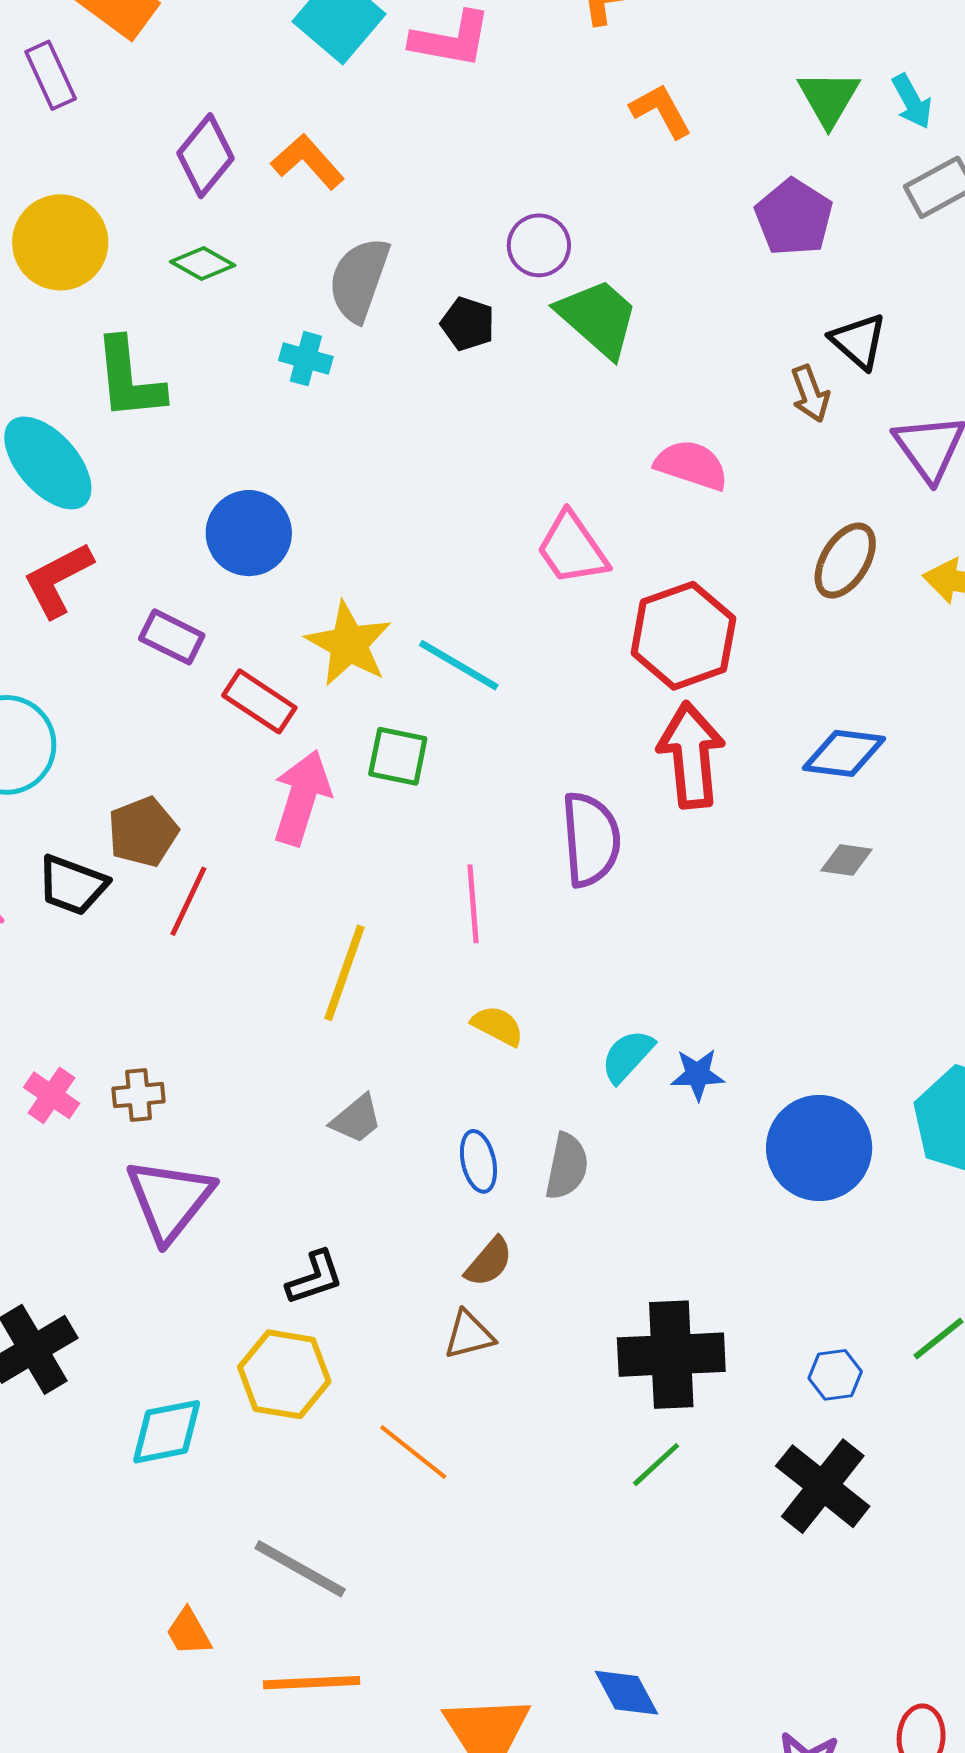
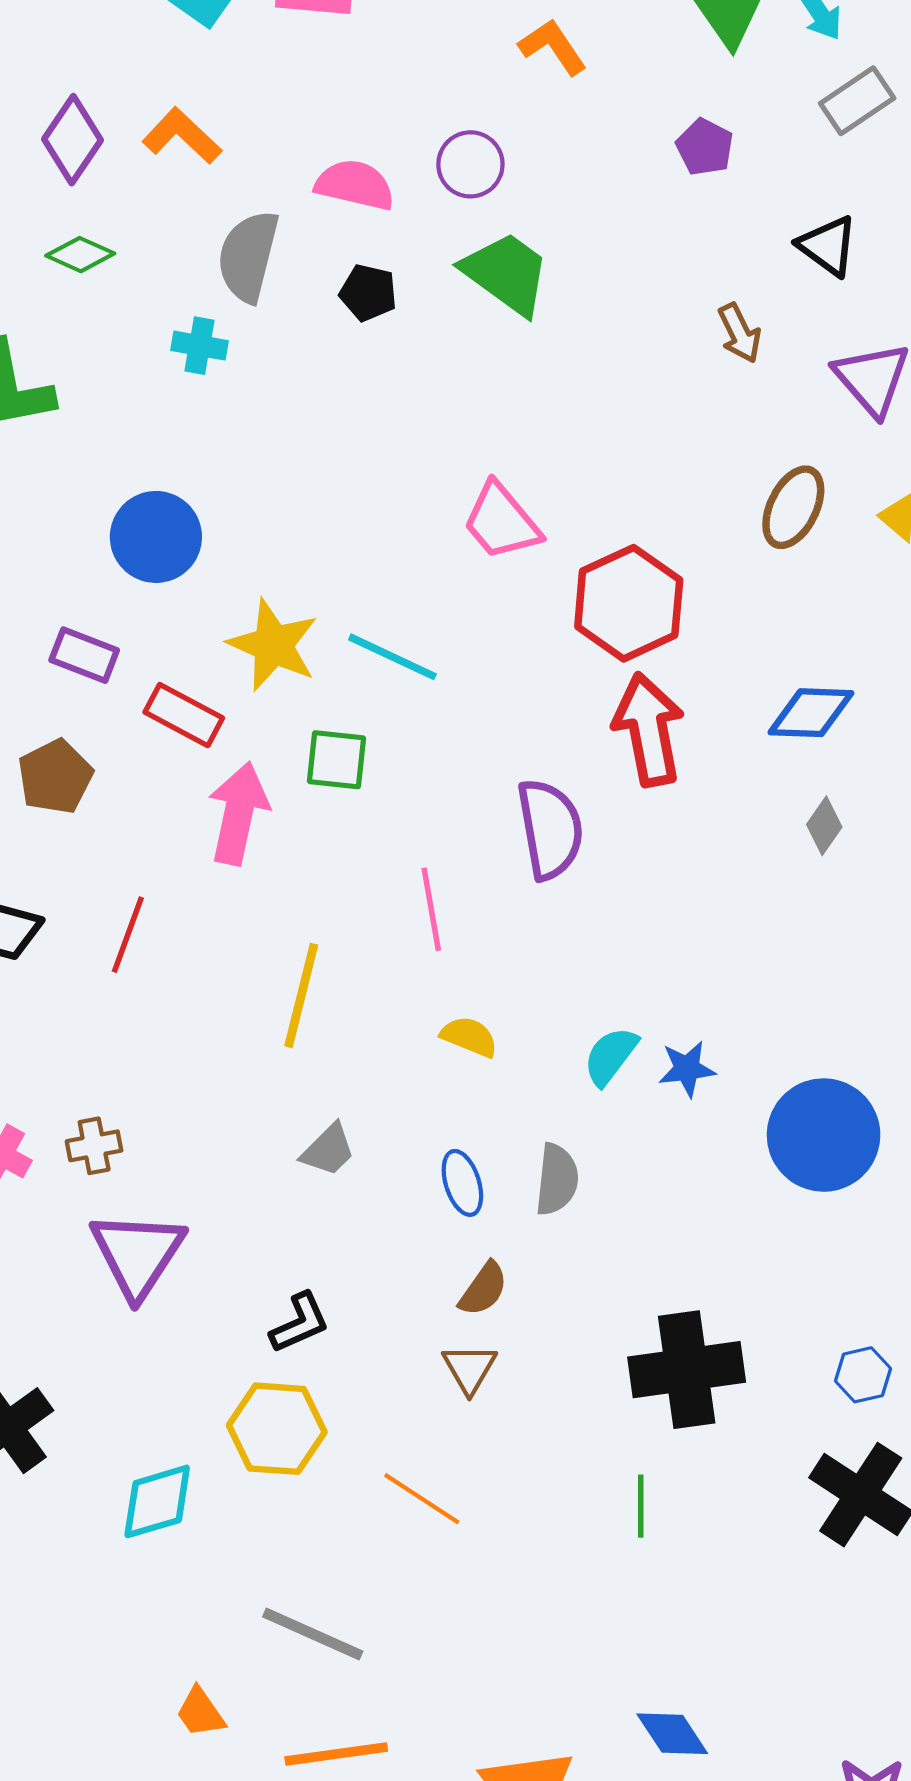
purple pentagon: (794, 217) -> (705, 147), size x0.7
purple circle: (539, 245) -> (470, 164), moved
black triangle: (858, 341) -> (828, 246), moved
pink semicircle: (691, 465) -> (355, 185), moved
brown pentagon: (143, 832) -> (55, 777), moved
gray diamond: (846, 860) -> (824, 826), turned -58
brown triangle: (469, 1335) -> (469, 1368), turned -40
green line: (656, 1465) -> (641, 1506), moved, turned -42

